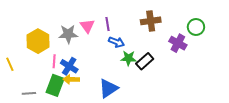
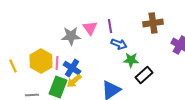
yellow hexagon: (38, 41) -> (41, 61), moved
black rectangle: (145, 61) -> (144, 75), moved
yellow arrow: (71, 79) -> (74, 81), turned -42

